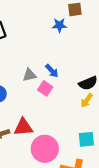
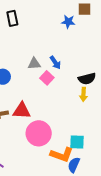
yellow arrow: (87, 100) -> (83, 94), turned -40
cyan square: (86, 139) -> (77, 142), moved

